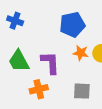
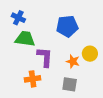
orange star: (81, 53) -> (73, 61), moved
green trapezoid: (19, 61) -> (25, 39), moved, turned 120

